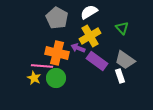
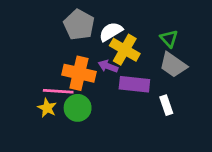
white semicircle: (89, 12) -> (111, 32), moved
yellow cross: (90, 36) -> (125, 50), turned -30
gray trapezoid: (125, 60) -> (173, 65), moved
purple rectangle: (97, 61) -> (134, 84), turned -30

